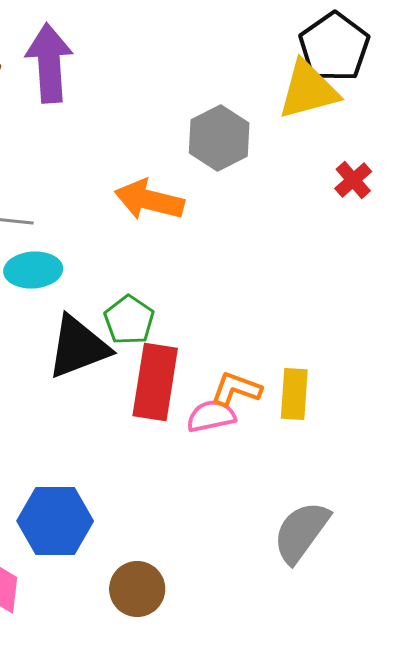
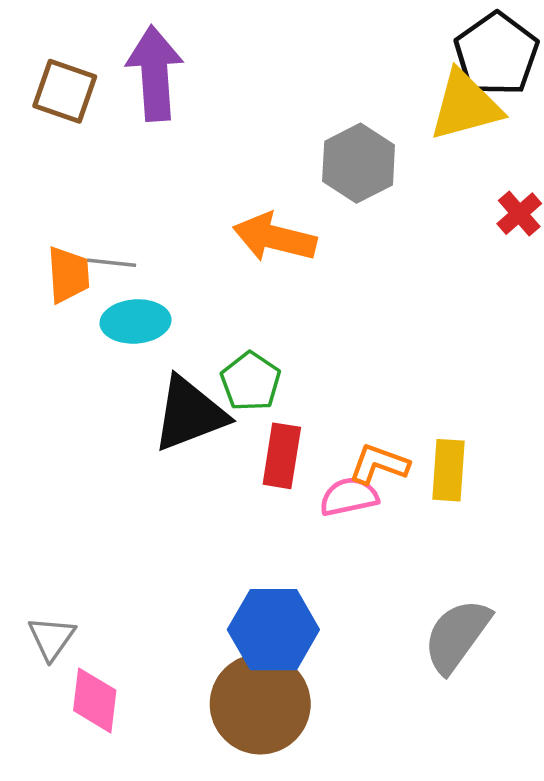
red rectangle: (155, 382) -> (282, 456), size x0.7
blue hexagon: (55, 521) -> (273, 630), moved
brown circle: (137, 589) -> (260, 704), size x1.5

